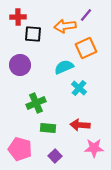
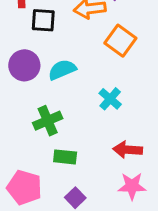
orange square: (86, 48) -> (120, 41), turned -30
cyan semicircle: (64, 67) -> (62, 70), moved
red arrow: (80, 125) -> (128, 150), moved

